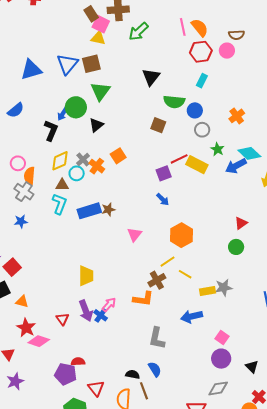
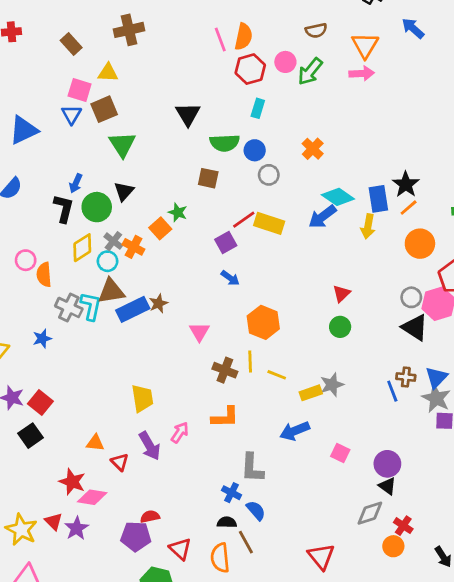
brown rectangle: (91, 14) -> (71, 44), moved
pink square: (101, 24) -> (80, 90), moved
orange semicircle: (200, 28) -> (243, 37), turned 60
green arrow: (139, 31) -> (310, 71), moved
brown semicircle: (236, 35) -> (316, 30), moved
blue triangle: (67, 64) -> (71, 115), size x0.7
green circle: (76, 107) -> (97, 207), moved
green star: (217, 149) -> (178, 212), moved
brown triangle: (62, 185) -> (111, 291), moved, size x1.5
gray cross: (24, 192) -> (69, 308), moved
yellow line: (168, 262) -> (250, 361), turned -49
brown cross: (157, 280) -> (225, 370), moved, turned -30
orange triangle: (22, 302) -> (95, 443), moved
blue cross: (101, 315) -> (232, 493), moved
purple circle: (221, 359) -> (387, 464), moved
purple star: (15, 381) -> (77, 528), moved
gray diamond: (218, 388) -> (370, 513), moved

